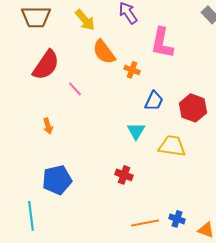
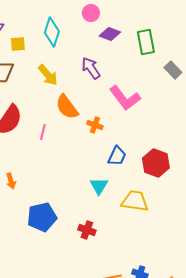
pink L-shape: (162, 43) -> (125, 98), turned -48
pink line: (75, 89) -> (43, 132), moved, turned 56
blue pentagon: (57, 180) -> (42, 217), moved

